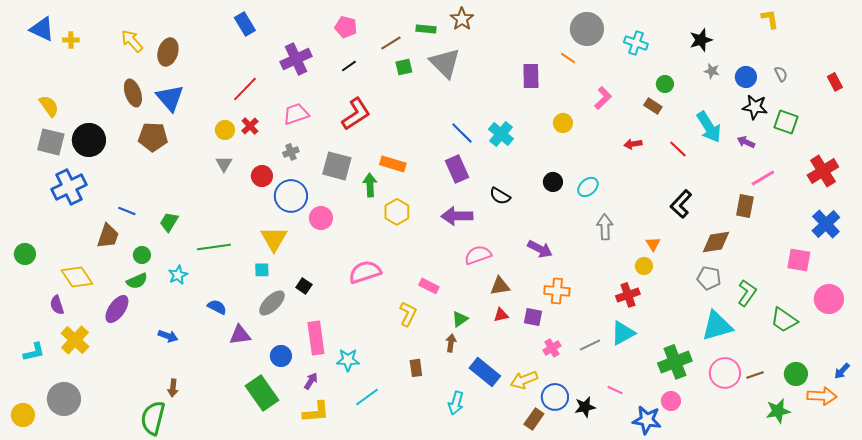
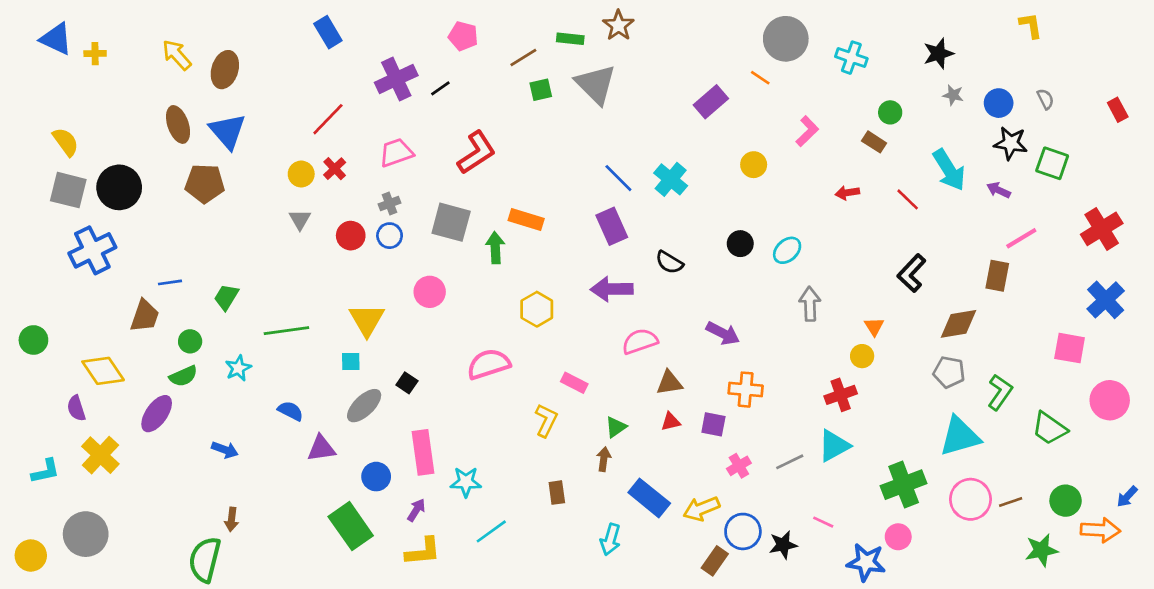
black line: (349, 66) -> (440, 88), moved
purple rectangle: (531, 76) -> (711, 102), turned 50
blue circle: (291, 196) -> (390, 236), moved, size x0.6
blue line: (127, 211) -> (170, 282), turned -30
yellow hexagon: (397, 212) -> (537, 309), moved

